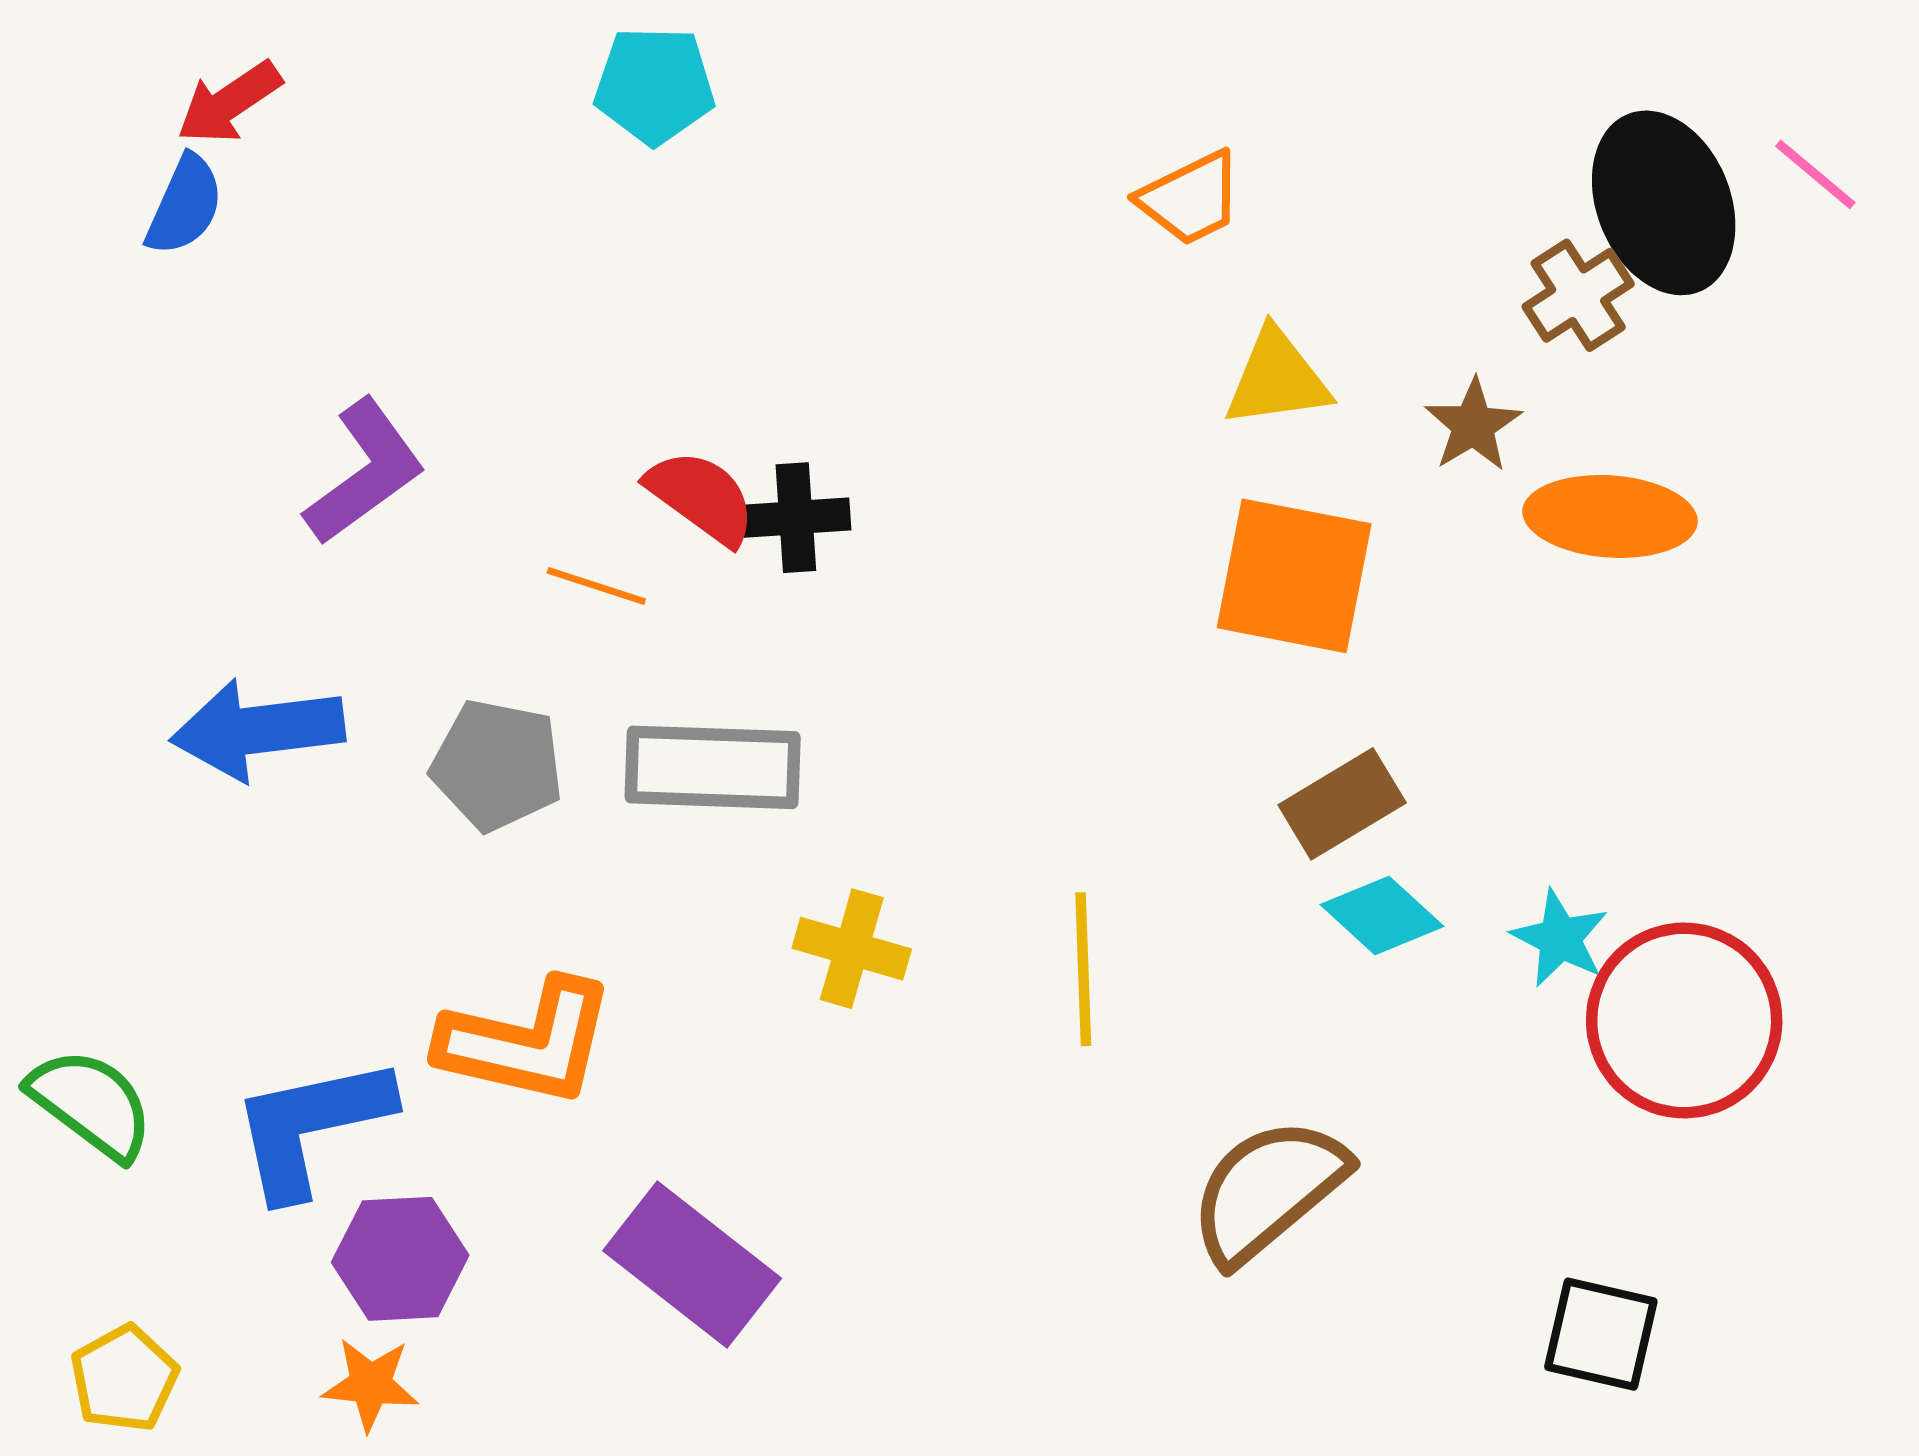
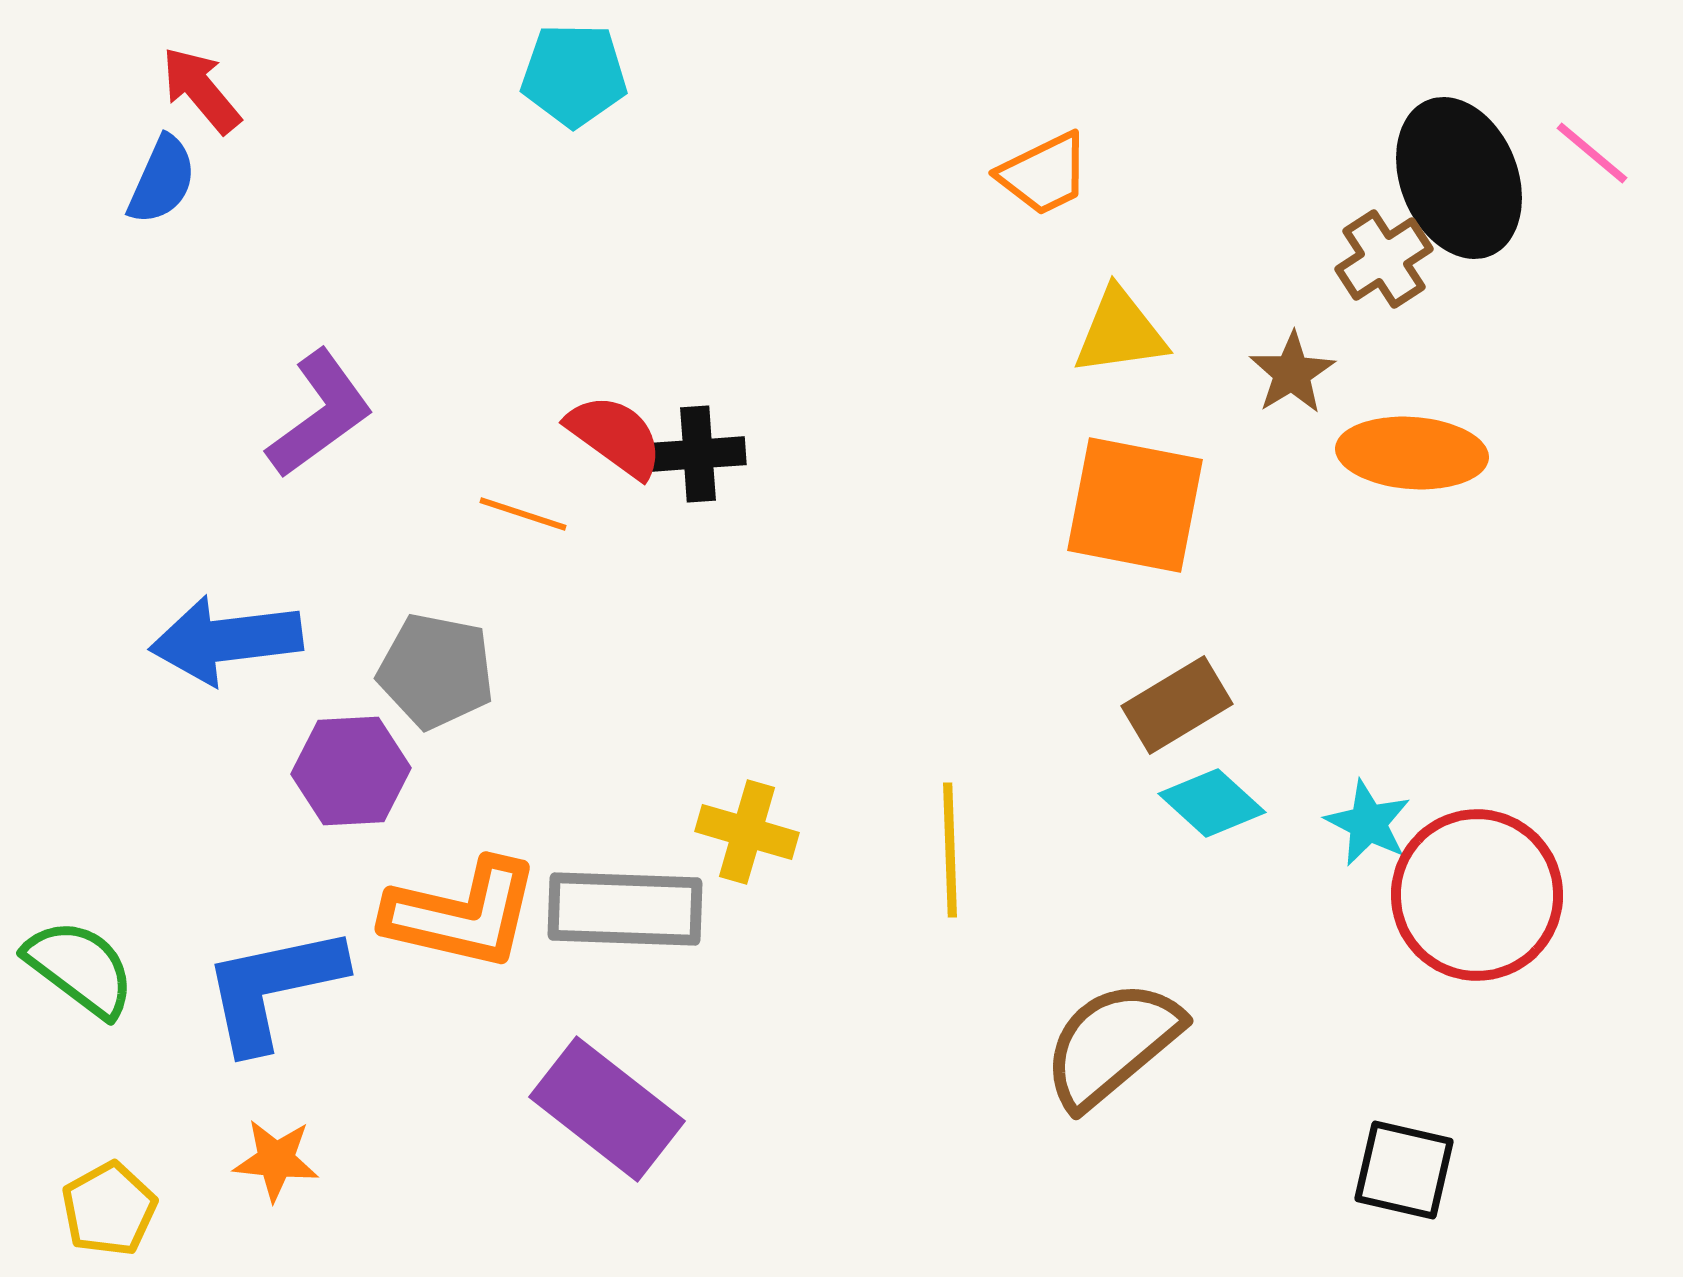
red arrow: (229, 103) -> (201, 90), turned 84
gray rectangle: (713, 767) -> (625, 909), moved
purple hexagon: (400, 1259) -> (351, 771), moved
orange star: (371, 1384) -> (276, 1160), moved

